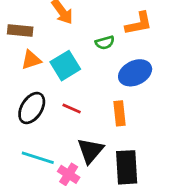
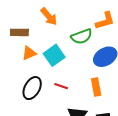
green semicircle: (105, 43) -> (82, 36), size x1.5

